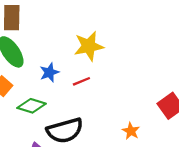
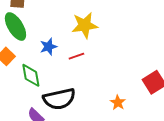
green diamond: (32, 106) -> (31, 75), turned 60

